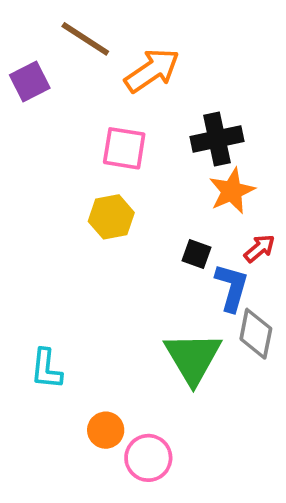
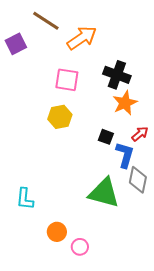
black cross: (217, 139) -> (117, 75), turned 32
green triangle: (193, 358) -> (104, 193), turned -44
pink circle: (148, 458) -> (80, 247), size x0.7

